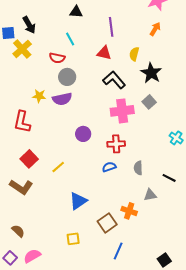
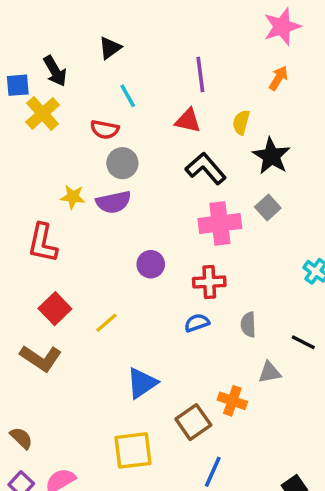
black triangle: (76, 12) -> (110, 48), moved, turned -40
brown semicircle: (18, 231) -> (21, 438), moved
yellow square: (73, 239) -> (133, 450), size x1.6

